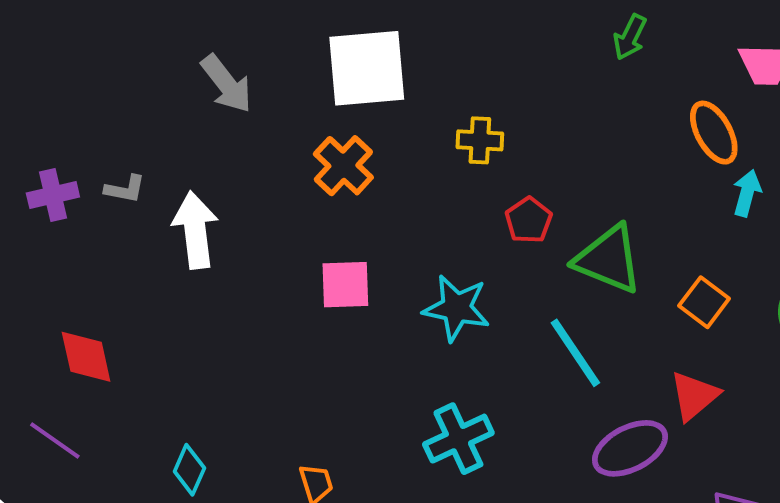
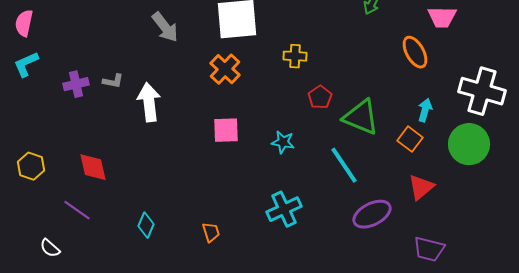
cyan arrow: (747, 193) -> (425, 110), moved
cyan star: (456, 308) -> (283, 142), size x0.7
red triangle: (694, 396) -> (421, 187), moved

